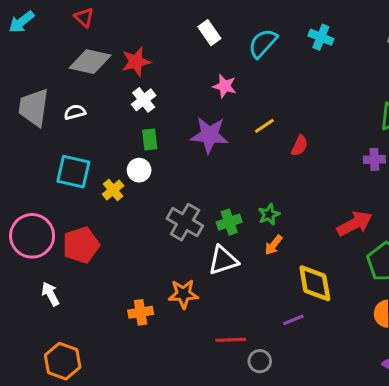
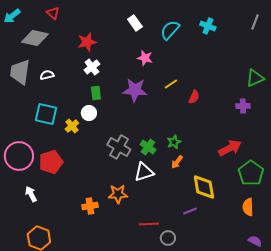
gray diamond: (90, 62) -> (35, 38), moved
green cross: (229, 222) -> (148, 147), turned -35

